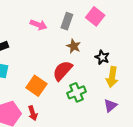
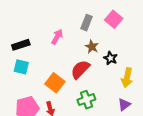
pink arrow: (39, 25) -> (57, 37), moved, turned -84
black star: (102, 57) -> (111, 58), moved
green cross: (77, 92) -> (86, 100), moved

